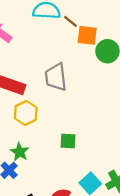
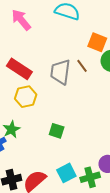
brown line: (70, 21) -> (82, 66), moved

